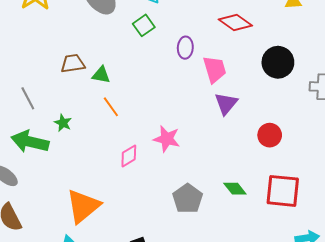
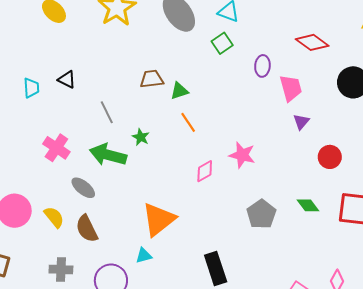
green triangle: (101, 75) -> (179, 91), turned -30
purple triangle: (226, 104) -> (301, 122), size x0.7
red circle: (270, 135) -> (330, 157), moved

